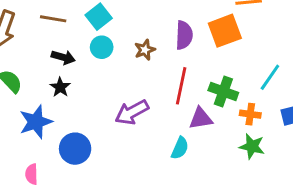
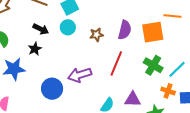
green cross: (223, 92) -> (153, 65), moved
orange cross: (250, 114) -> (168, 91), moved
purple triangle: (201, 118) -> (133, 99), moved
blue circle: (75, 149) -> (52, 89), moved

